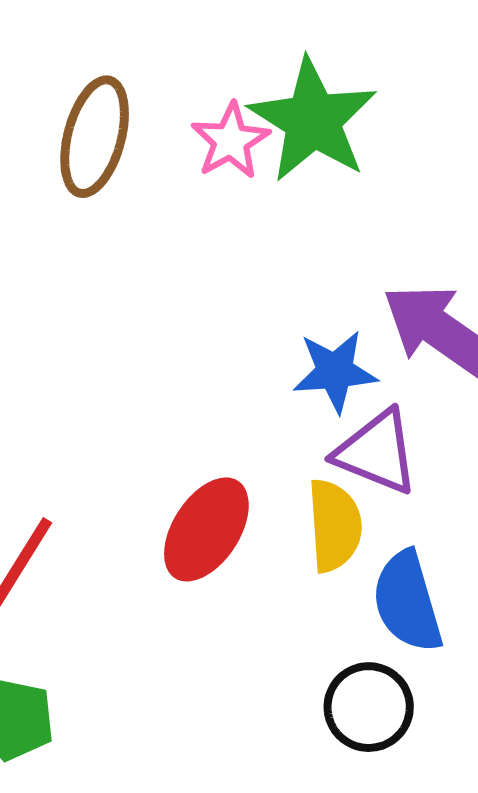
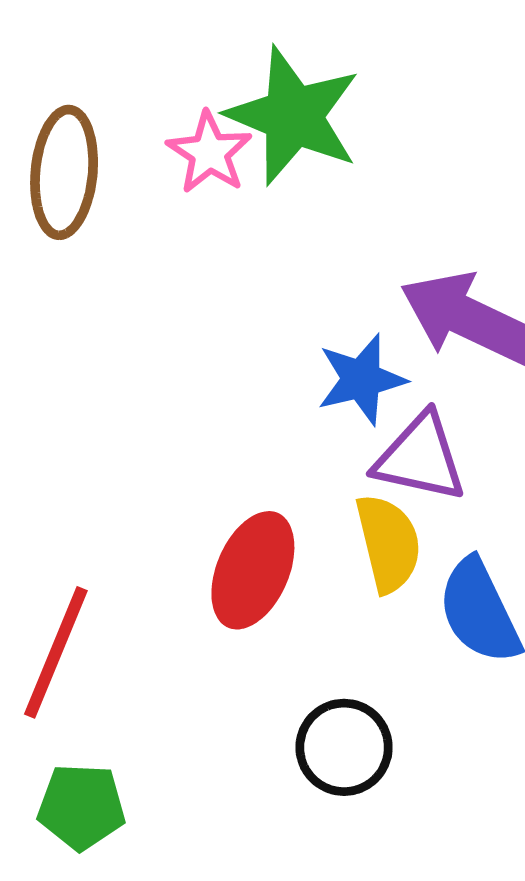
black circle: (369, 707) -> (344, 747), moved

